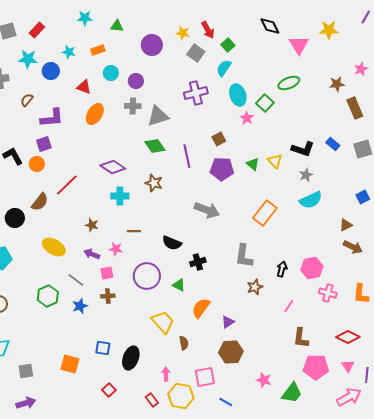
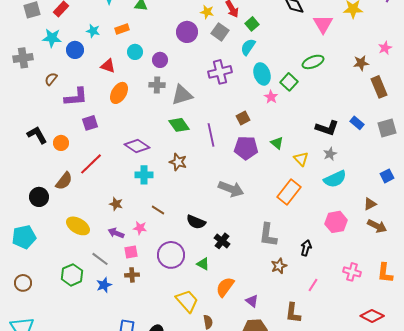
purple circle: (152, 45) -> (187, 32), moved
purple square: (44, 144) -> (90, 123), moved
yellow triangle: (275, 161) -> (301, 159), moved
brown line: (134, 231) -> (158, 210), turned 32
black cross: (198, 262) -> (222, 241), turned -35
pink hexagon: (312, 268) -> (336, 222), moved
purple triangle: (228, 322) -> (252, 301), turned -48
brown L-shape: (301, 338) -> (293, 313), moved

